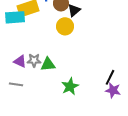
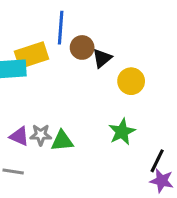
yellow circle: (65, 26) -> (131, 81), moved
green star: (70, 86) -> (122, 132), moved

